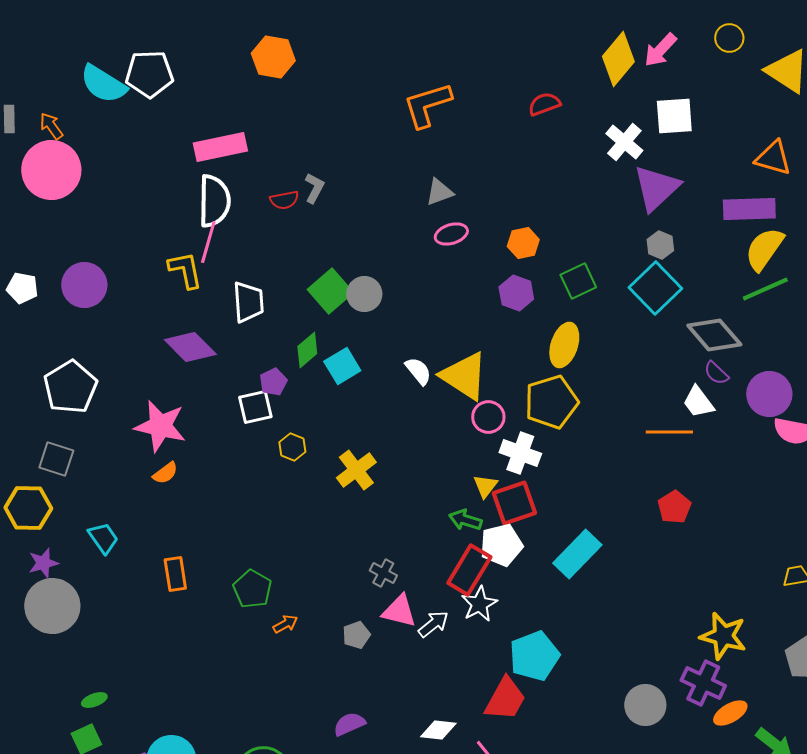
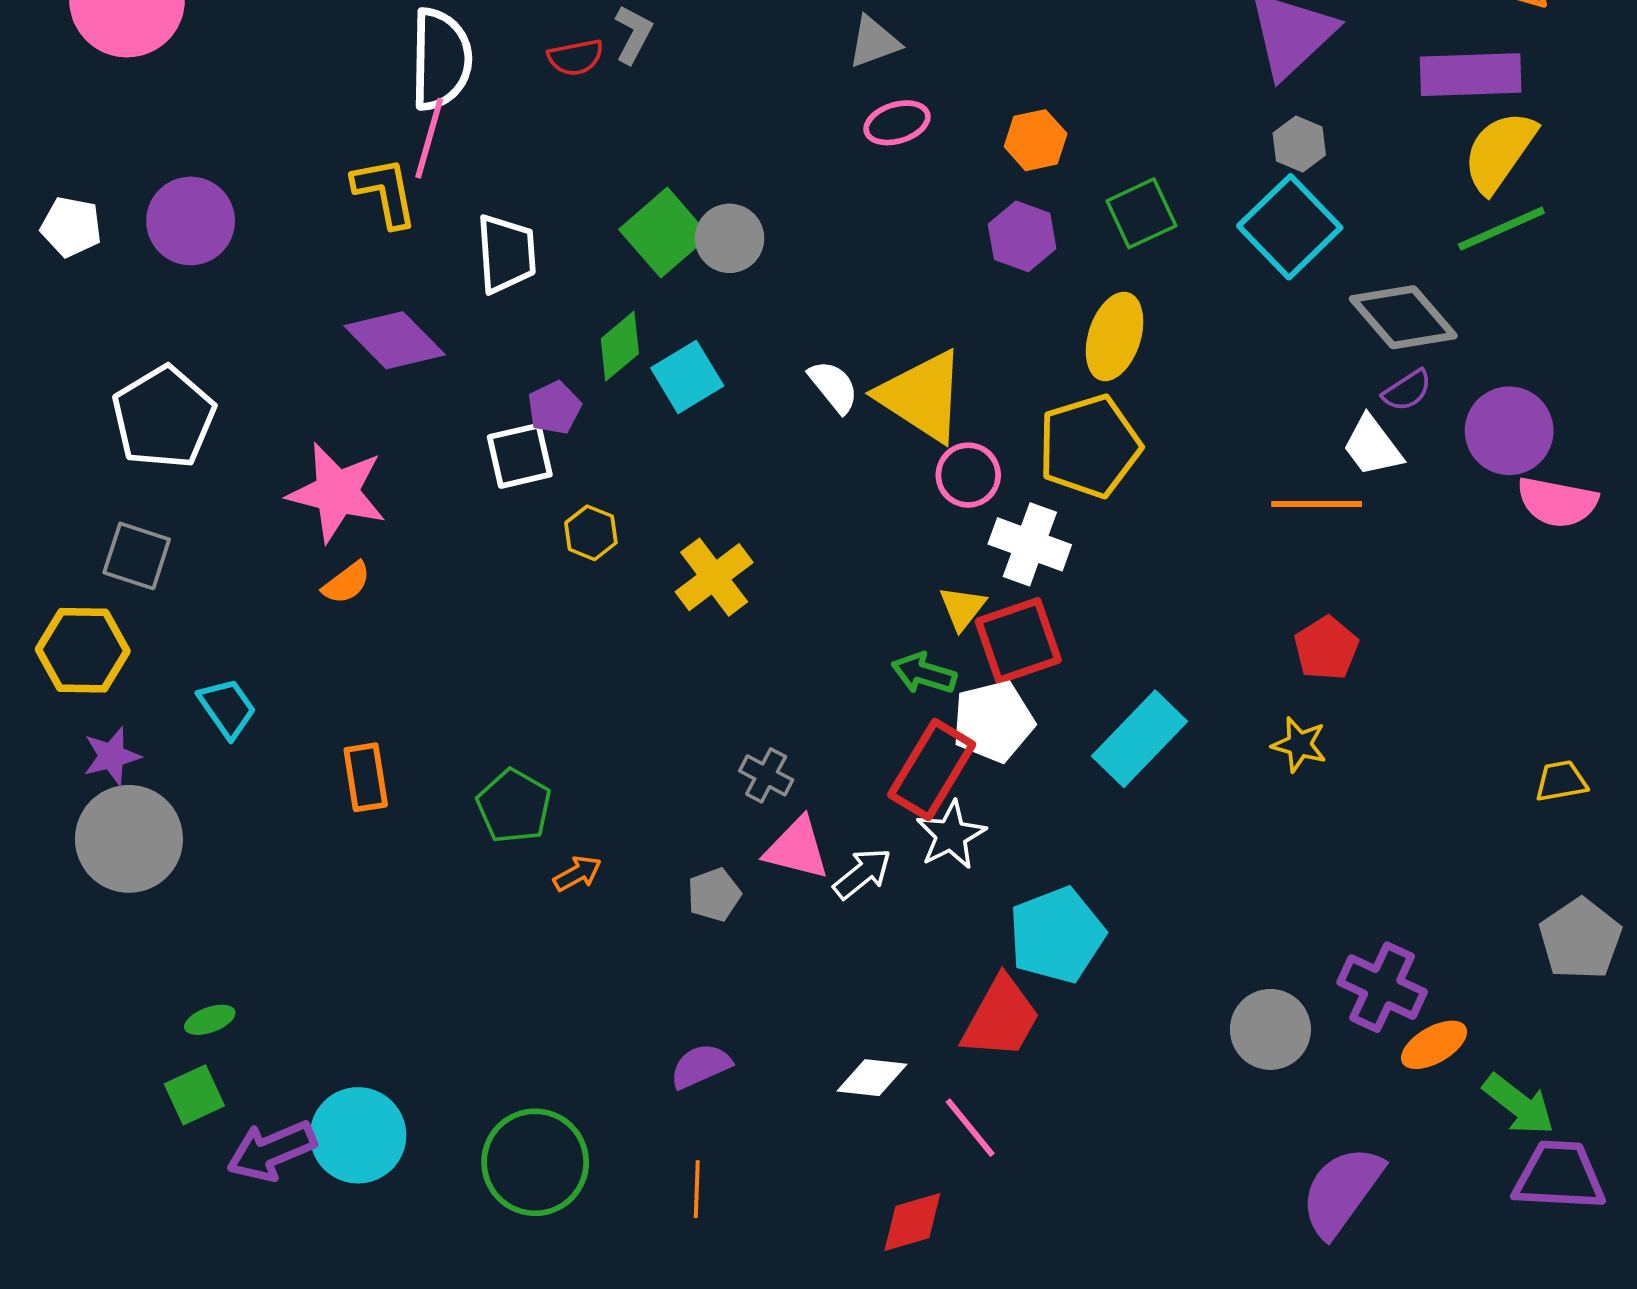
purple semicircle: (716, 373) -> (1407, 390), turned -76
yellow star: (723, 636) -> (1299, 745), moved, size x0.6

